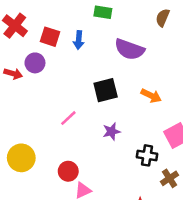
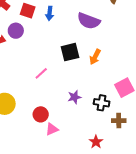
orange arrow: (151, 96) -> (95, 57), moved, turned 91
purple star: (112, 131) -> (74, 97), moved
brown cross: (170, 178) -> (119, 121), turned 32

